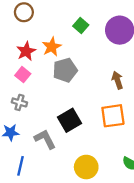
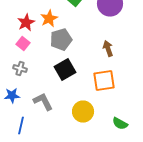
black square: (70, 120) -> (65, 70), moved
yellow circle: (86, 167) -> (83, 112), moved

